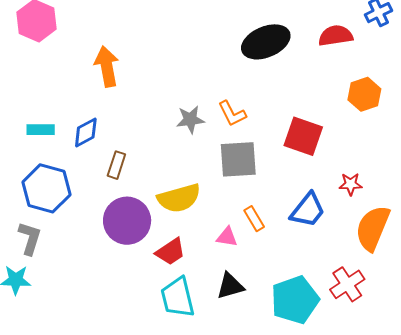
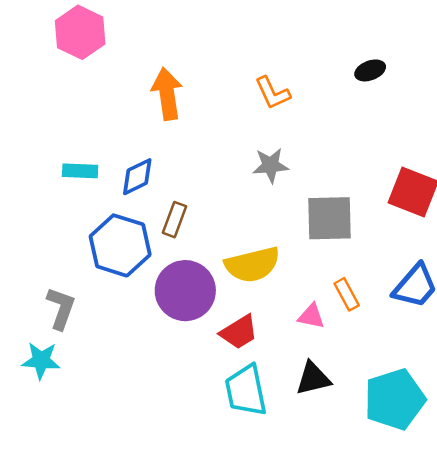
black ellipse: (266, 42) -> (370, 70), size x0.5
orange L-shape: (232, 114) -> (272, 93), moved
blue hexagon: (46, 188) -> (120, 245), moved

